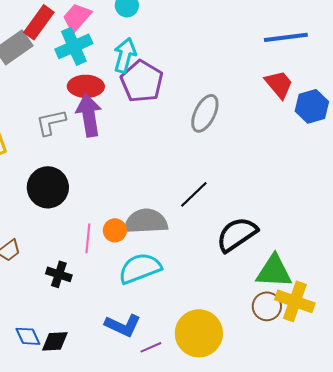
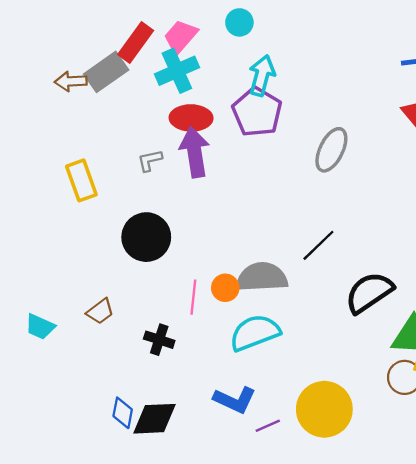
cyan arrow: (125, 55) -> (262, 75), moved
gray L-shape: (51, 122) -> (150, 160), size x0.7
blue diamond: (28, 336) -> (123, 413), turned 36
black diamond: (55, 341) -> (155, 419), size x1.4

